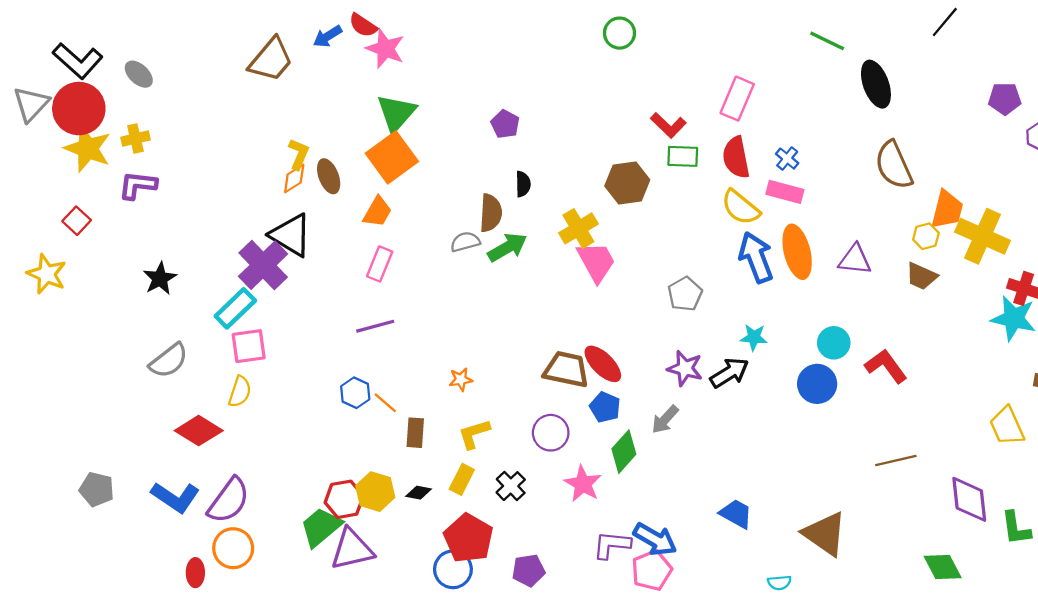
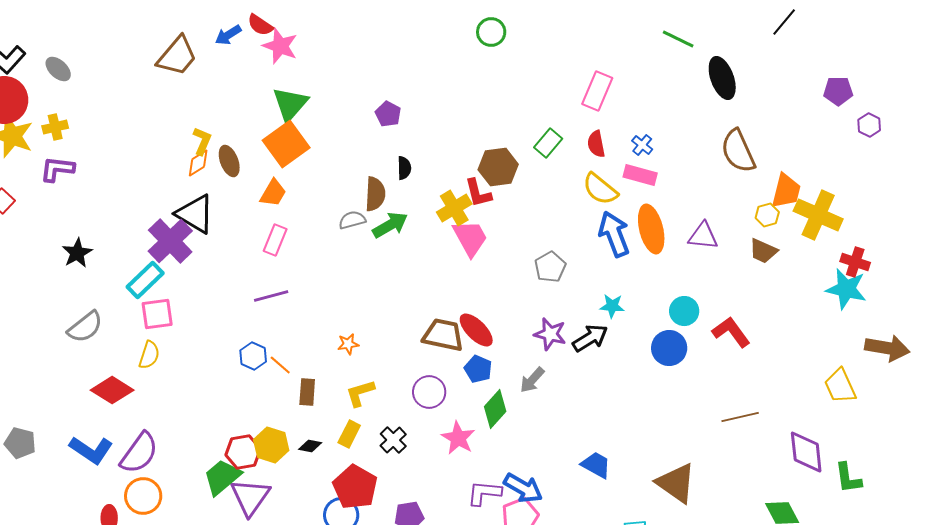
red L-shape: (668, 125) -> (478, 193), moved, turned 32
green rectangle: (683, 156) -> (548, 143), turned -52
red semicircle: (736, 157) -> (596, 144), size x0.7
purple triangle: (352, 549) -> (250, 497), turned -42

